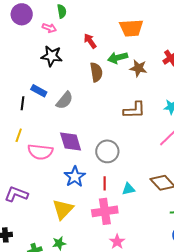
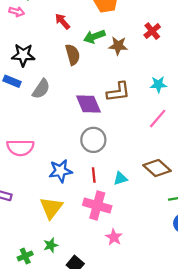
black star: (52, 56) -> (23, 55), moved
purple diamond: (71, 142) -> (88, 104), moved
blue star: (75, 177) -> (61, 171), turned 30
pink cross: (105, 211) -> (97, 206), turned 30

